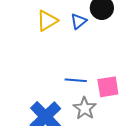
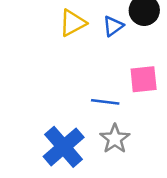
pink square: (108, 87) -> (144, 79), moved

